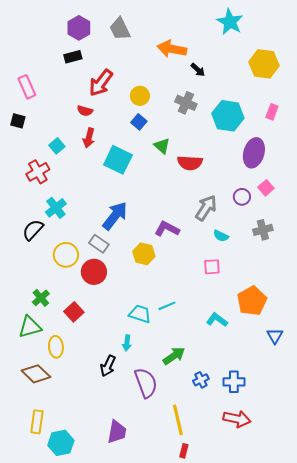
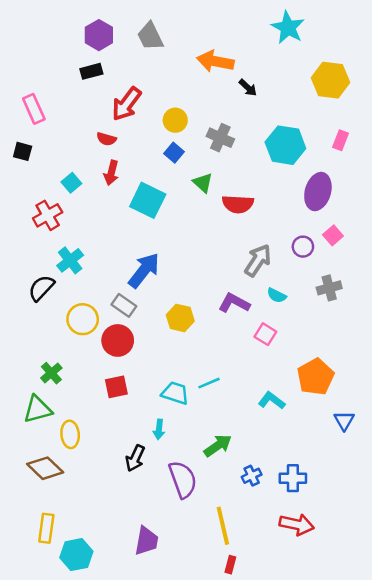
gray cross: (186, 103) -> (220, 138), moved
purple L-shape: (167, 229) -> (234, 303), moved
pink square: (212, 267) -> (265, 334), turned 36
red square: (74, 312) -> (116, 387), moved, turned 30

